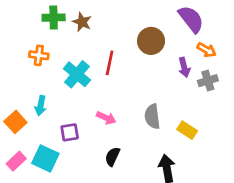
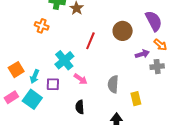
purple arrow: (184, 67) -> (142, 54), turned -104
cyan cross: (77, 74) -> (64, 60), moved
cyan arrow: (41, 106) -> (35, 76), moved
yellow rectangle: (187, 130) -> (136, 99), turned 32
black semicircle: (112, 157) -> (80, 107), turned -40

